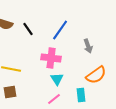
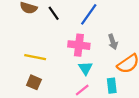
gray arrow: (88, 46) -> (113, 42), moved
brown square: (10, 92) -> (34, 82), turned 32

